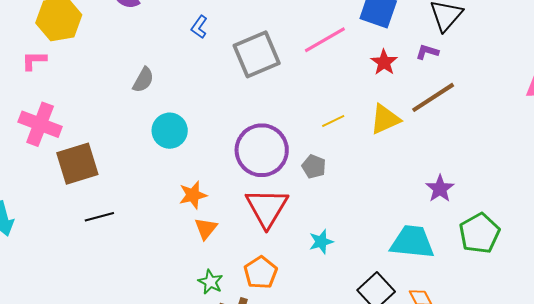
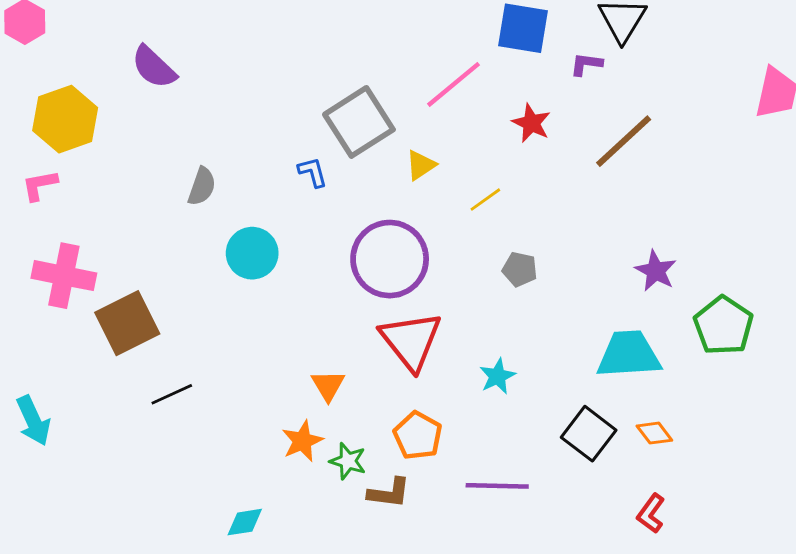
blue L-shape: (199, 27) -> (313, 172), moved, turned 140
purple L-shape: (427, 52) -> (586, 64), moved
red star: (384, 62) -> (531, 123), moved
yellow triangle: (385, 119) -> (421, 165), moved, size x0.7
gray pentagon: (314, 167) -> (520, 269), moved
orange star: (193, 195) -> (302, 441), moved

